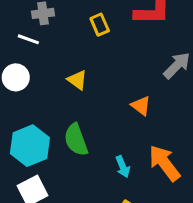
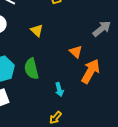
orange arrow: (164, 163) -> (91, 71), moved, turned 60

